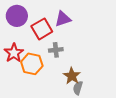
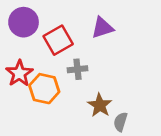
purple triangle: (63, 19) -> (102, 28), moved
gray semicircle: (78, 88) -> (120, 122), moved

